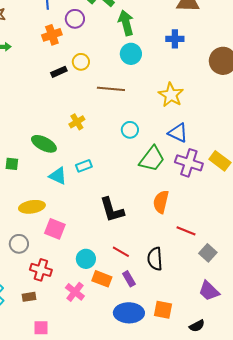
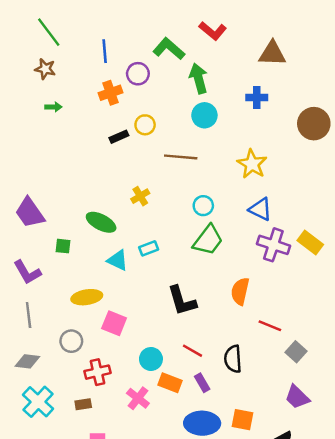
green trapezoid: (152, 159) -> (208, 240), moved
red cross: (41, 270) -> (97, 372), turned -30

